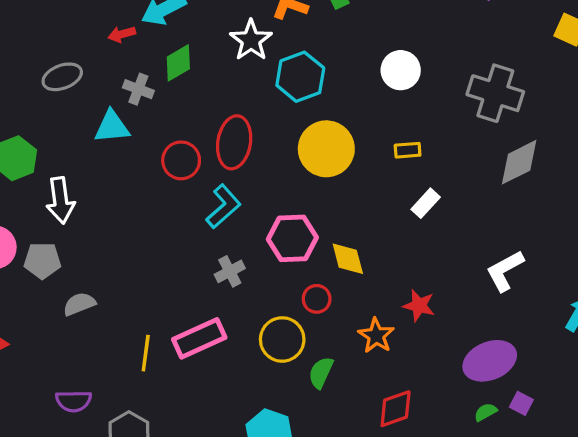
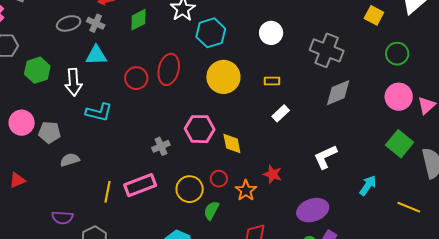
gray cross: (138, 89) -> (96, 23), moved
white arrow: (60, 200) -> (73, 82), moved
cyan L-shape: (223, 206) -> (99, 112), moved, turned 52
red circle: (317, 299) -> (219, 179), moved

